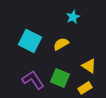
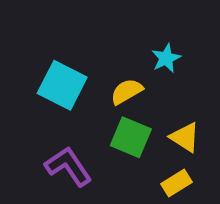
cyan star: (73, 17) -> (166, 58), moved
green square: (60, 78) -> (131, 137), moved

